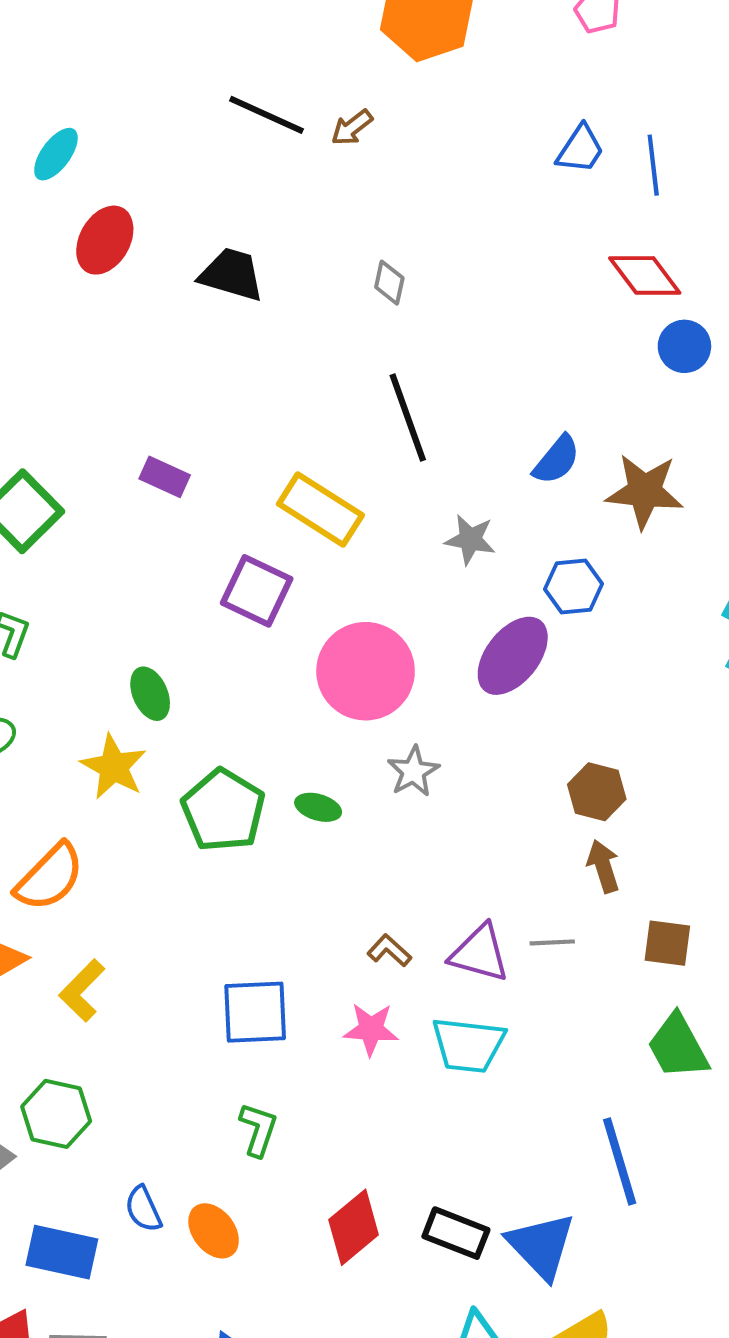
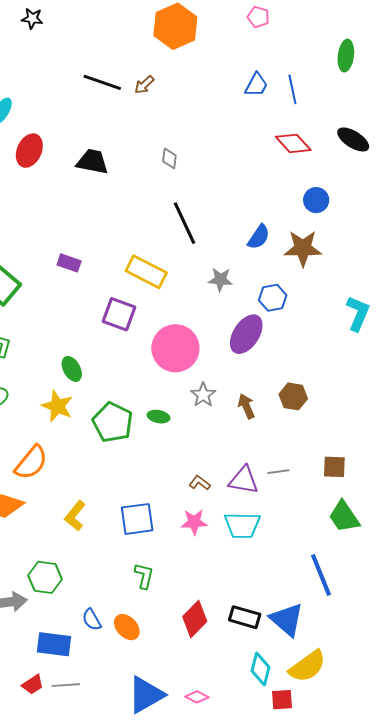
blue circle: (684, 346) -> (316, 200), moved
brown arrow: (603, 866) -> (246, 406), moved
yellow L-shape: (82, 991) -> (75, 516), moved

